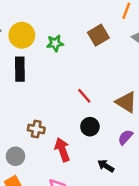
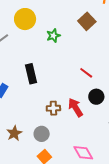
yellow circle: (22, 35) -> (25, 19), moved
black rectangle: (20, 69) -> (31, 74), moved
red arrow: (62, 150) -> (75, 107), moved

